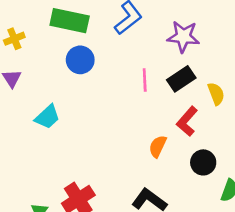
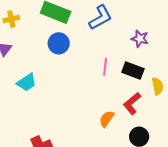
purple star: (183, 37) -> (140, 39), size x0.7
black rectangle: (181, 79) -> (133, 70), turned 45

